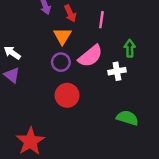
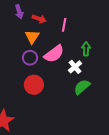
red arrow: (70, 13) -> (39, 19), turned -48
white cross: (117, 71) -> (75, 67), turned -32
green semicircle: (127, 118) -> (82, 87), moved, turned -60

